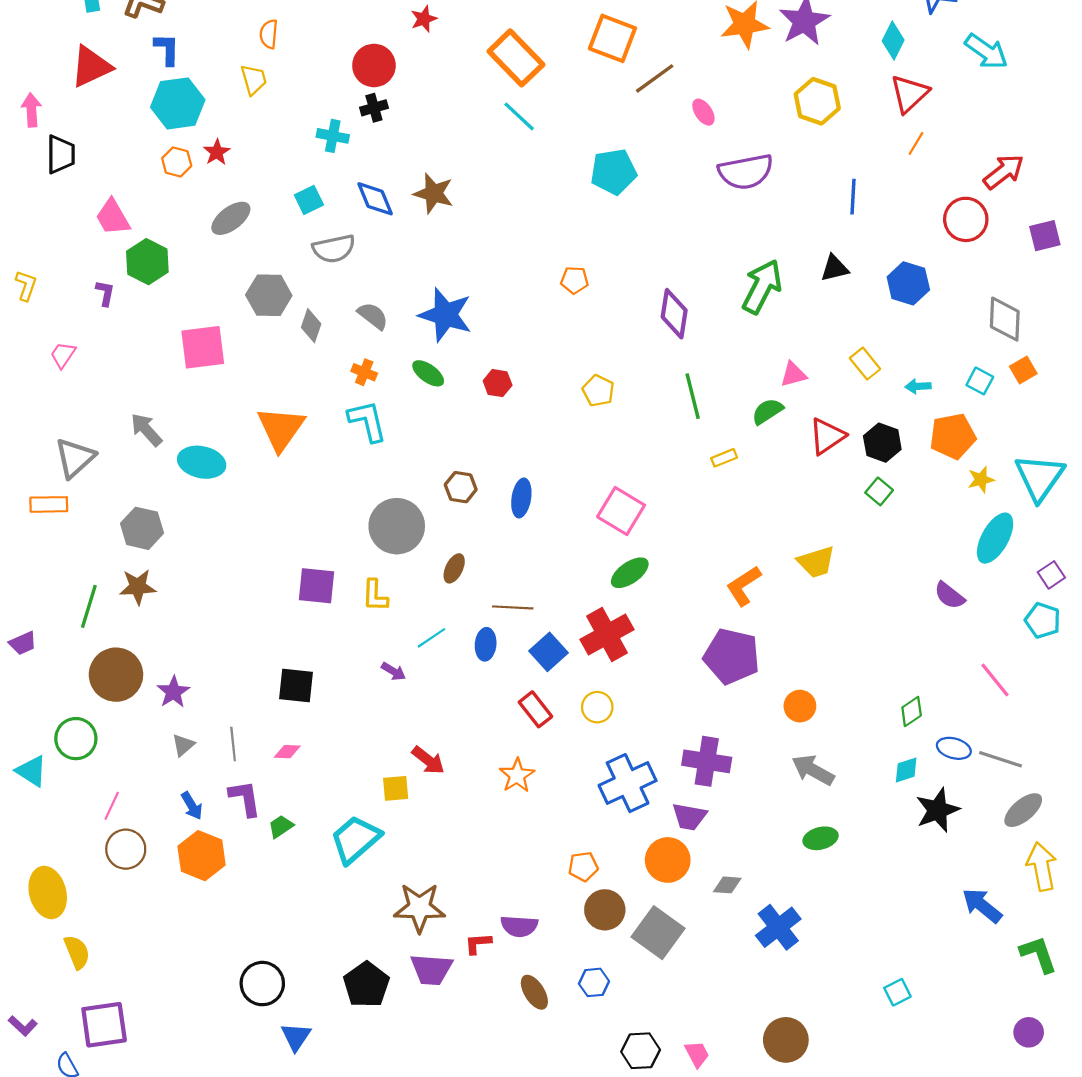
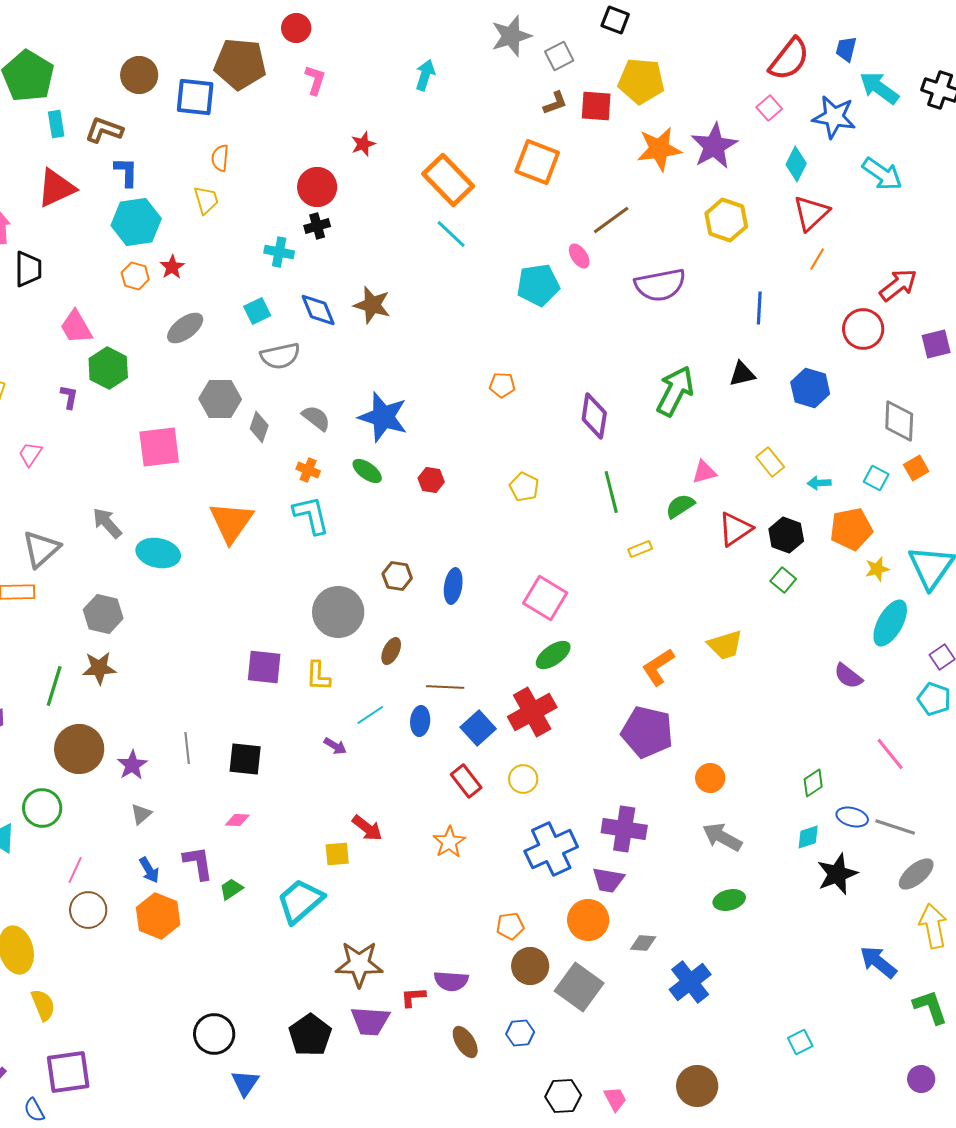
brown line: (655, 78) -> (611, 220), moved
pink ellipse: (703, 112) -> (579, 256), moved
gray line: (233, 744) -> (187, 748), moved

